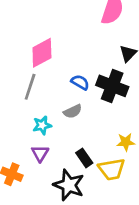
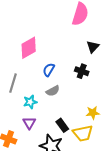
blue semicircle: (80, 82) -> (49, 70), moved, turned -88
black cross: (112, 86) -> (82, 71), size x0.6
gray line: (30, 87) -> (13, 83), moved

